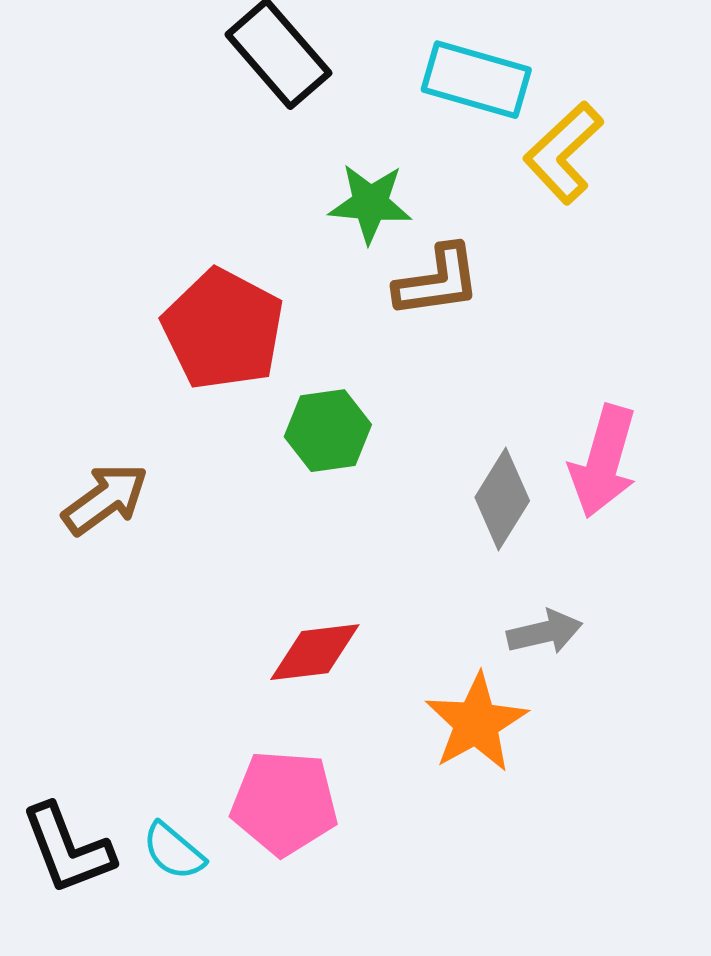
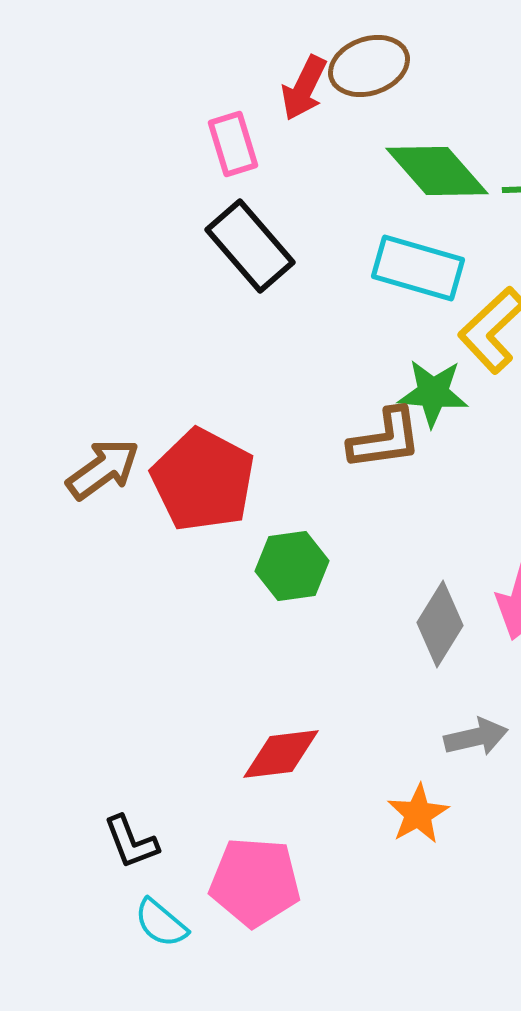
green star: (370, 203) -> (433, 393), moved
brown arrow: (105, 499) -> (103, 469), moved
orange star: (476, 723) -> (418, 814), size x0.7
black L-shape: (68, 849) -> (131, 842), moved, size x0.7

